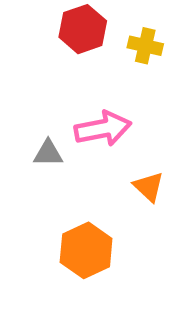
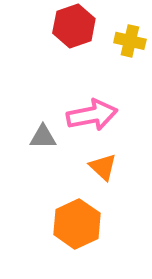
orange triangle: (149, 187) -> (103, 167), moved

